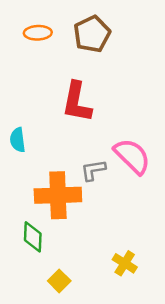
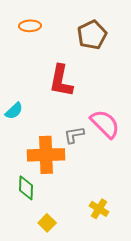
brown pentagon: (92, 34) -> (92, 35), moved
cyan semicircle: (18, 140) -> (14, 111), turned -126

